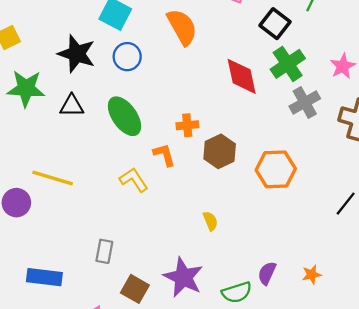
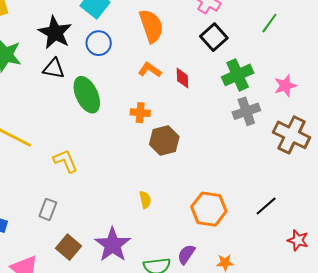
black square: (275, 24) -> (214, 37), moved
red diamond: (242, 76) -> (182, 78), moved, size x0.6
black triangle: (72, 106) -> (54, 69), moved
orange L-shape: (164, 155) -> (150, 70), moved, turned -50
orange hexagon: (276, 169) -> (209, 209), moved
yellow L-shape: (134, 180) -> (65, 161), moved

